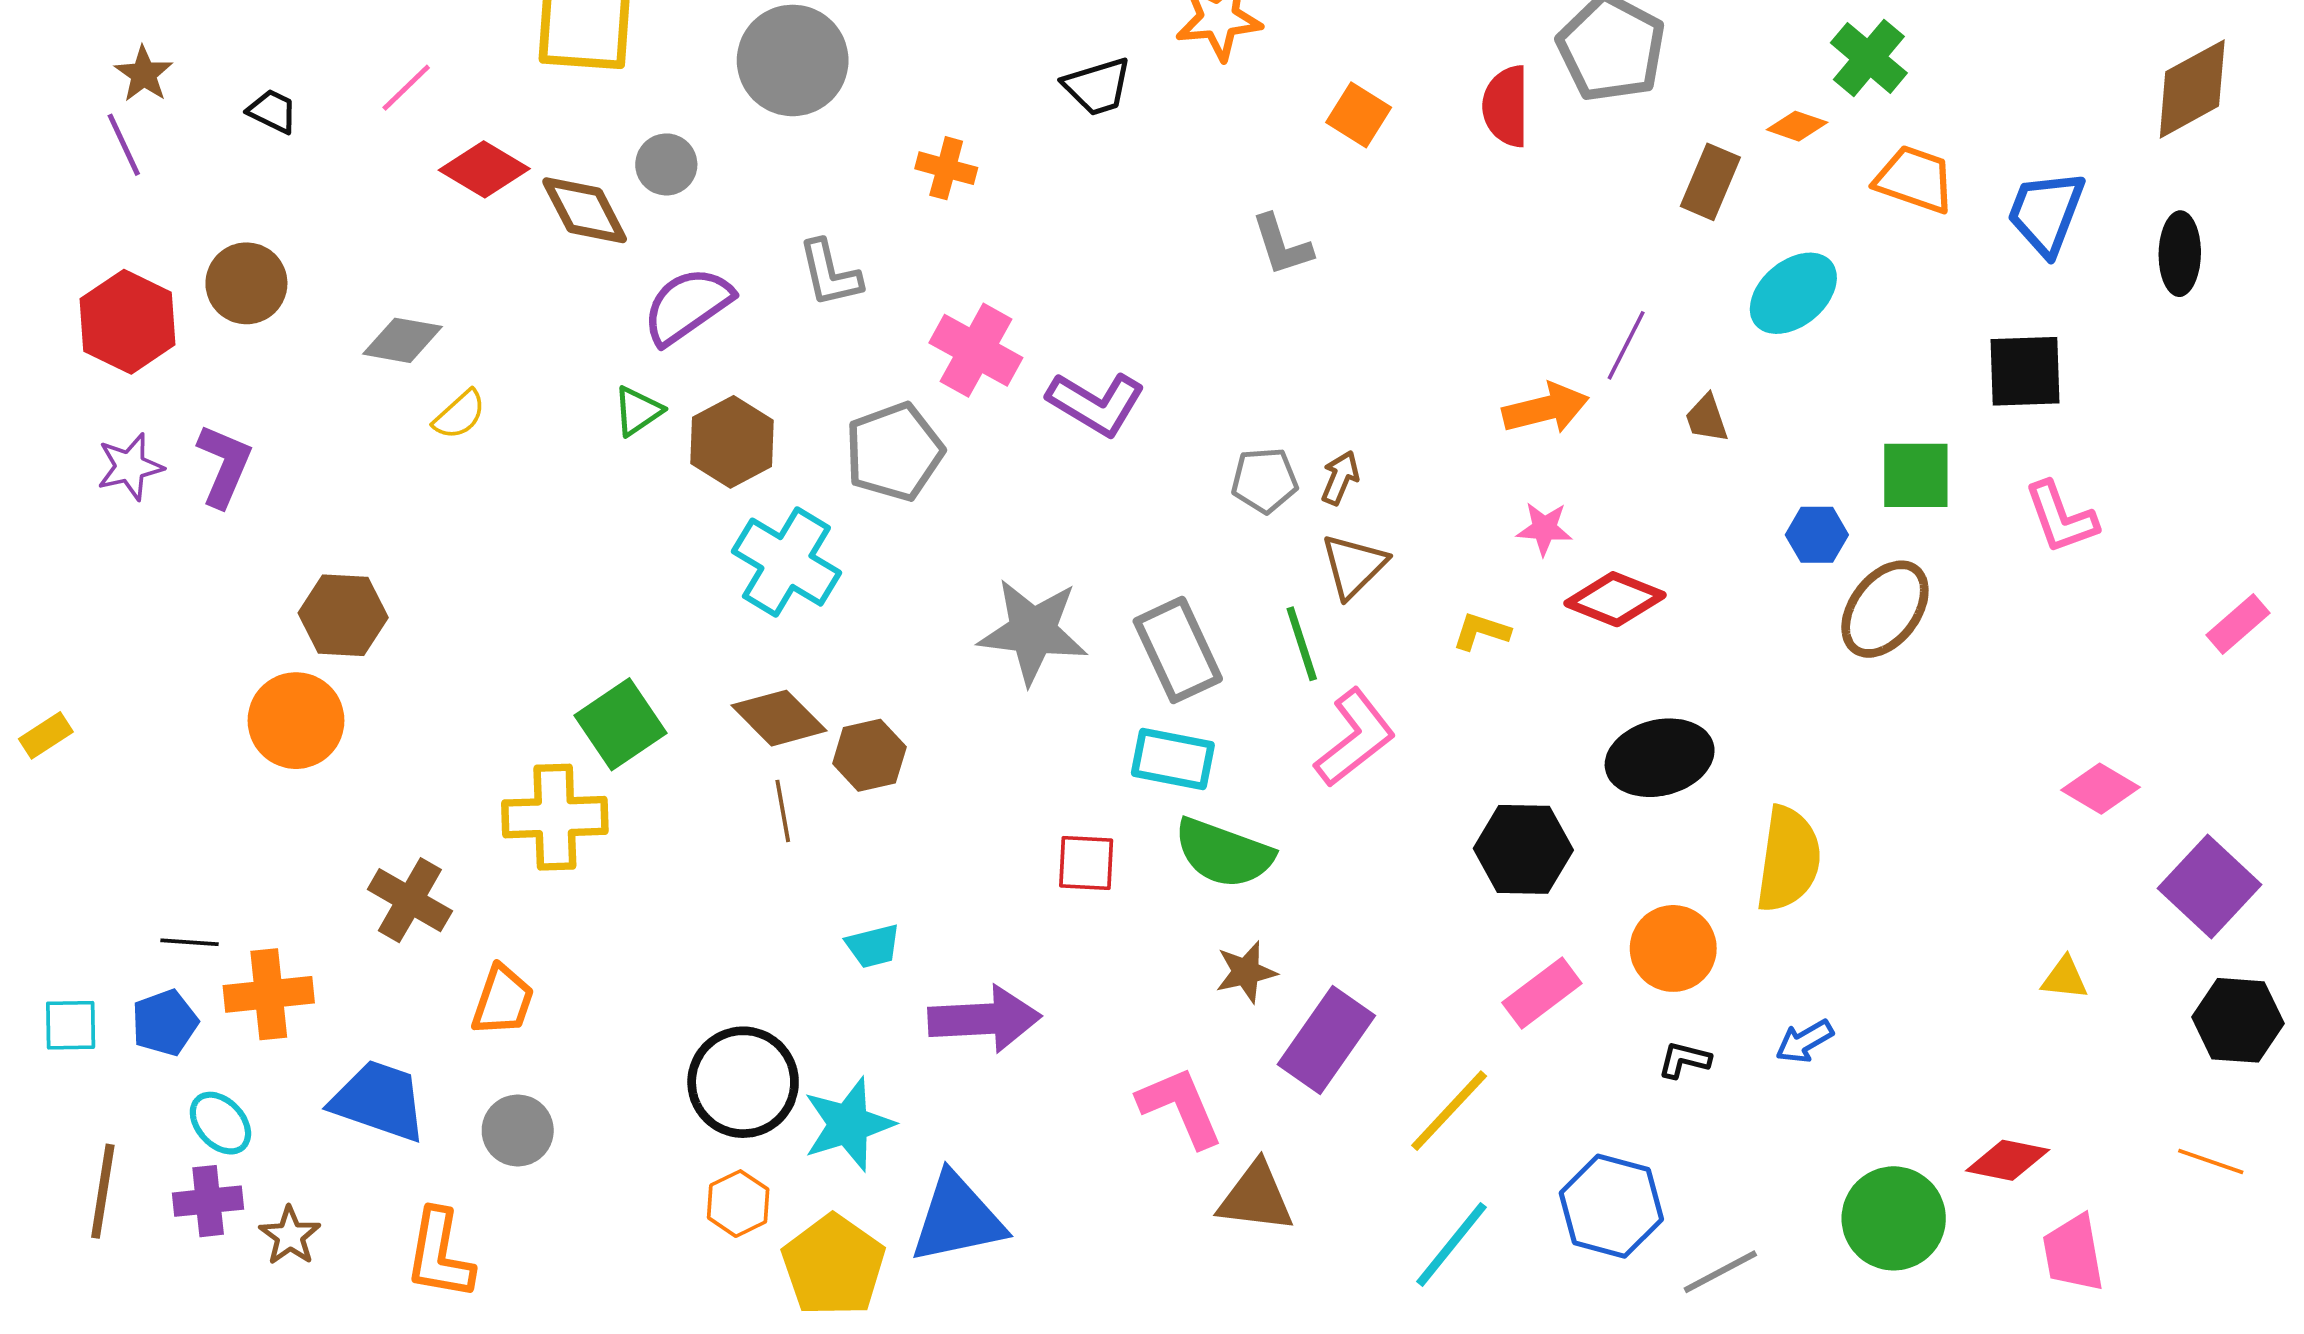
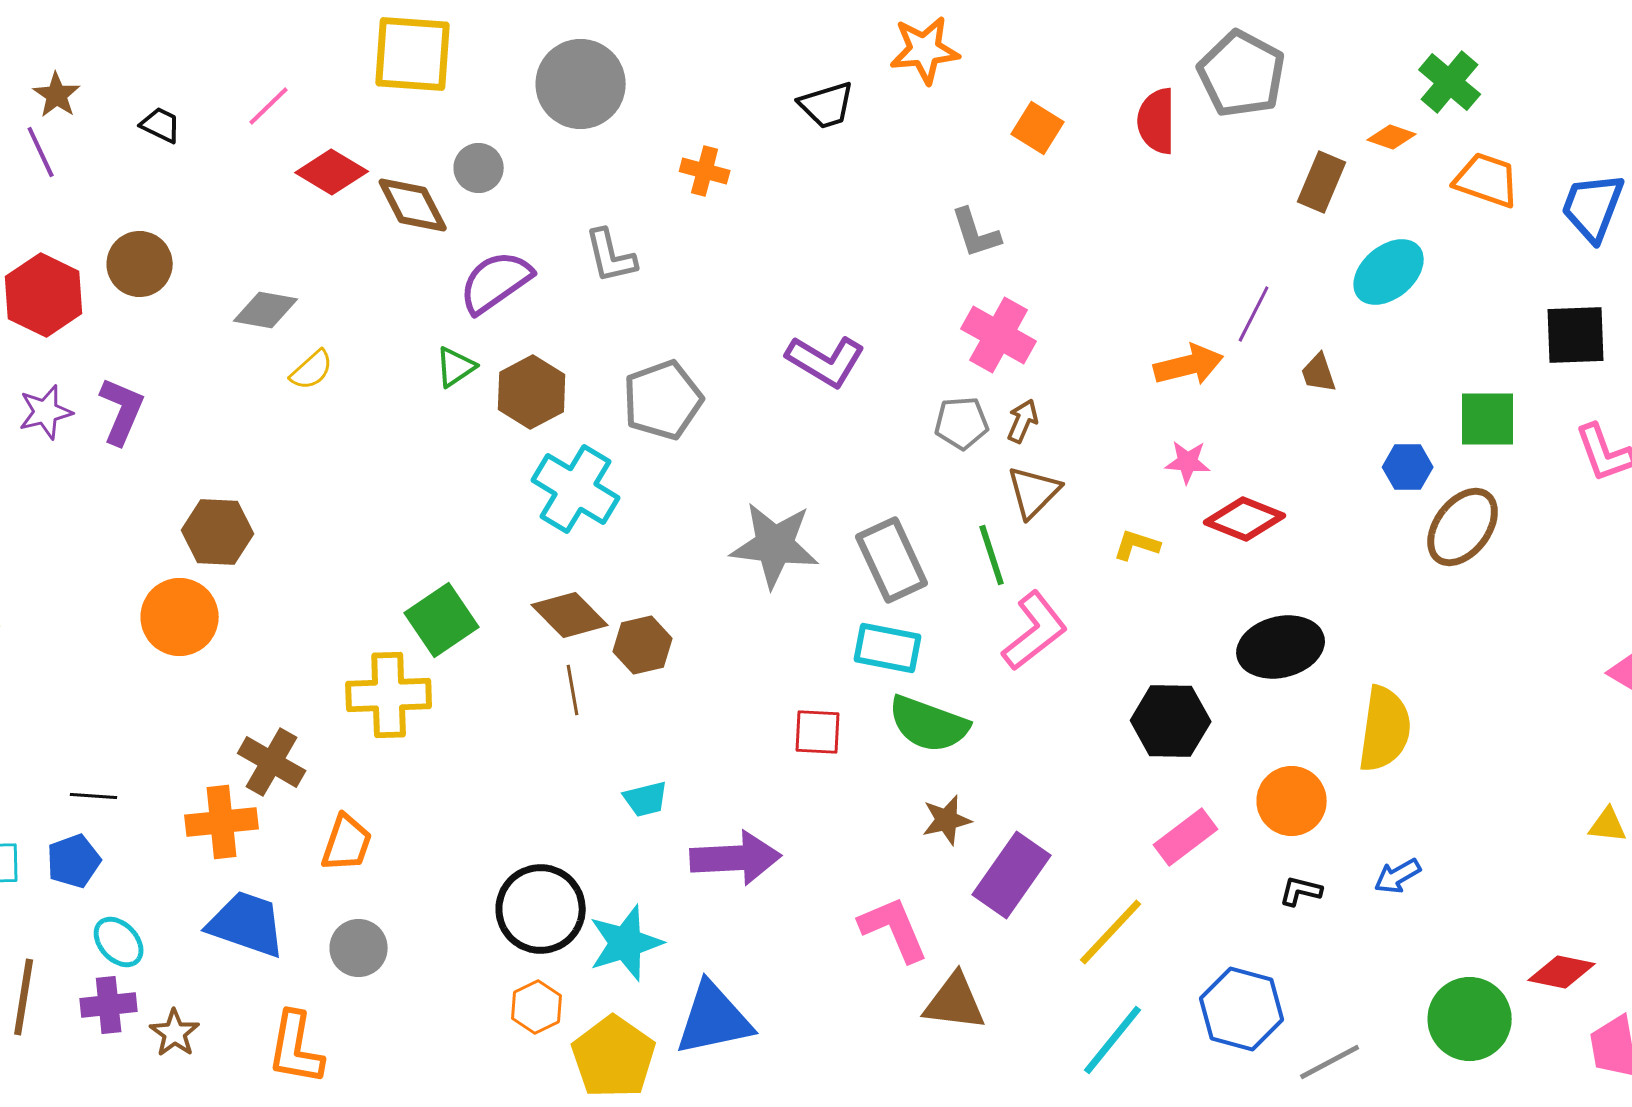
pink cross: (976, 350) -> (999, 335), moved
orange cross: (269, 994) -> (222, 822), moved

